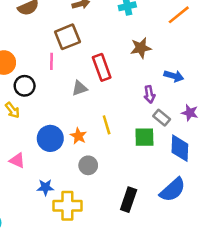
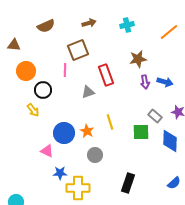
purple arrow: (149, 94) -> (145, 82), moved
pink triangle: (17, 160) -> (47, 151), moved
blue semicircle: (173, 190) -> (174, 183), moved, size x0.6

